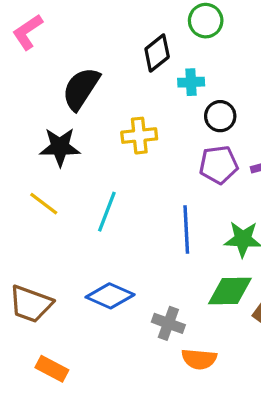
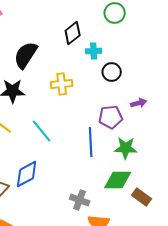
green circle: (206, 21) -> (115, 13), moved
purple pentagon: (219, 165) -> (111, 117), moved
cyan line: (107, 212) -> (42, 131), turned -60
blue diamond: (110, 296) -> (27, 174), moved, turned -52

